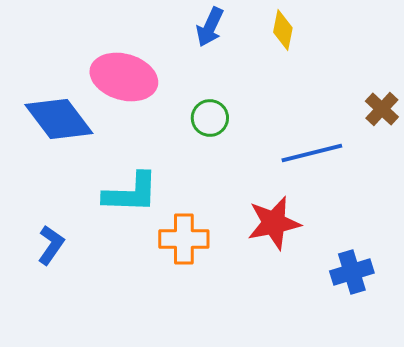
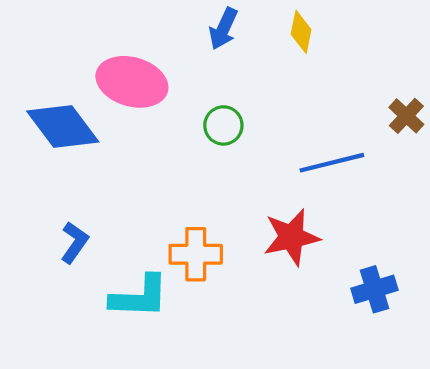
cyan L-shape: (131, 193) -> (139, 297), moved
blue L-shape: (51, 245) -> (74, 242), moved

